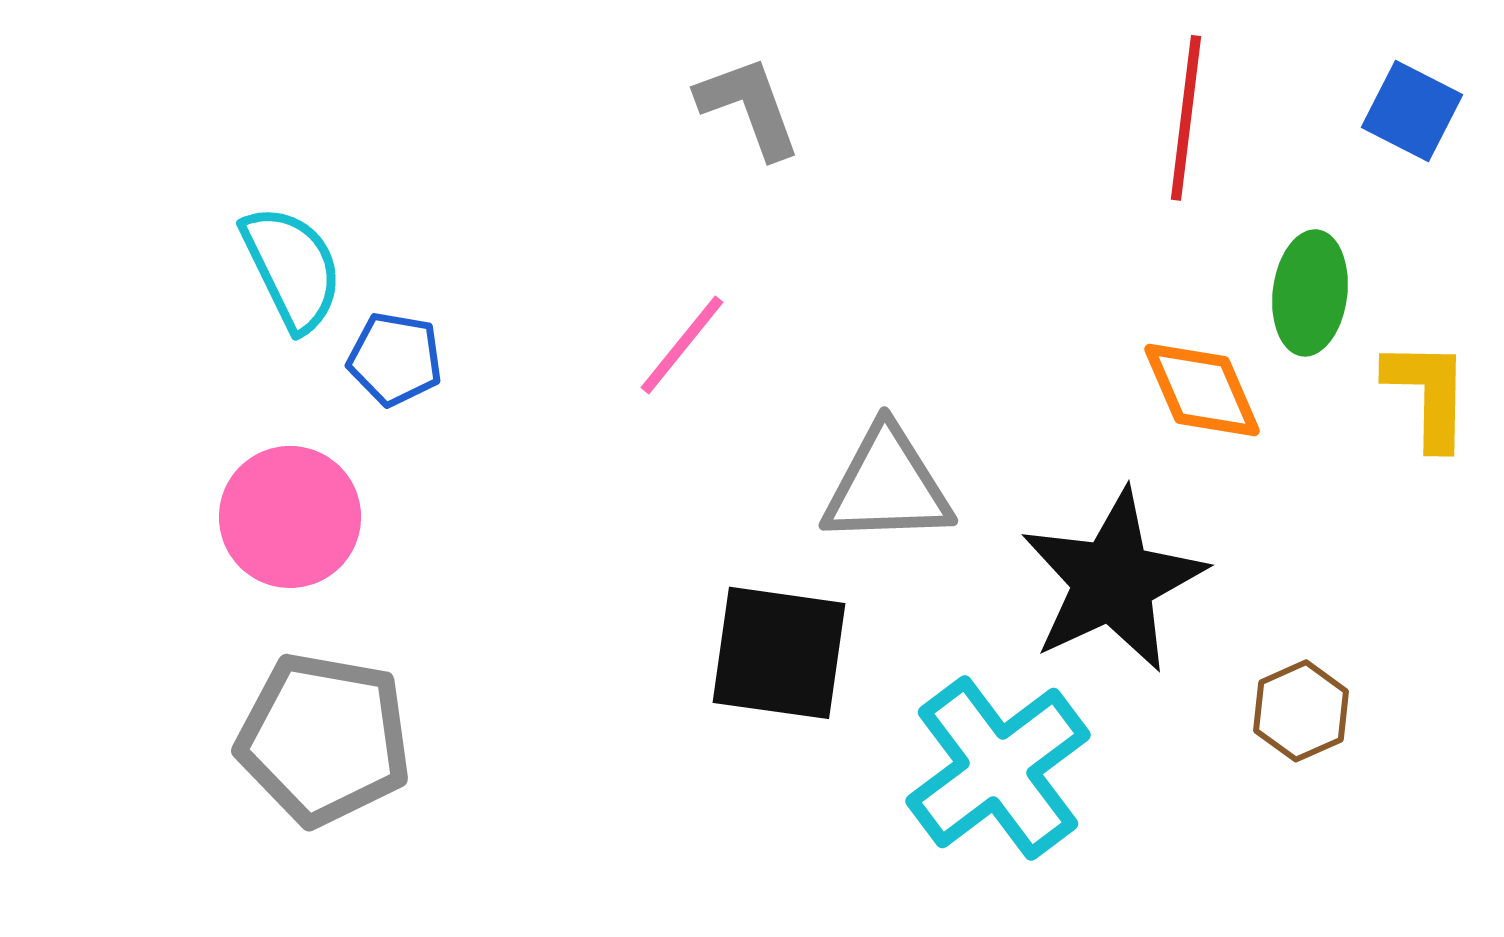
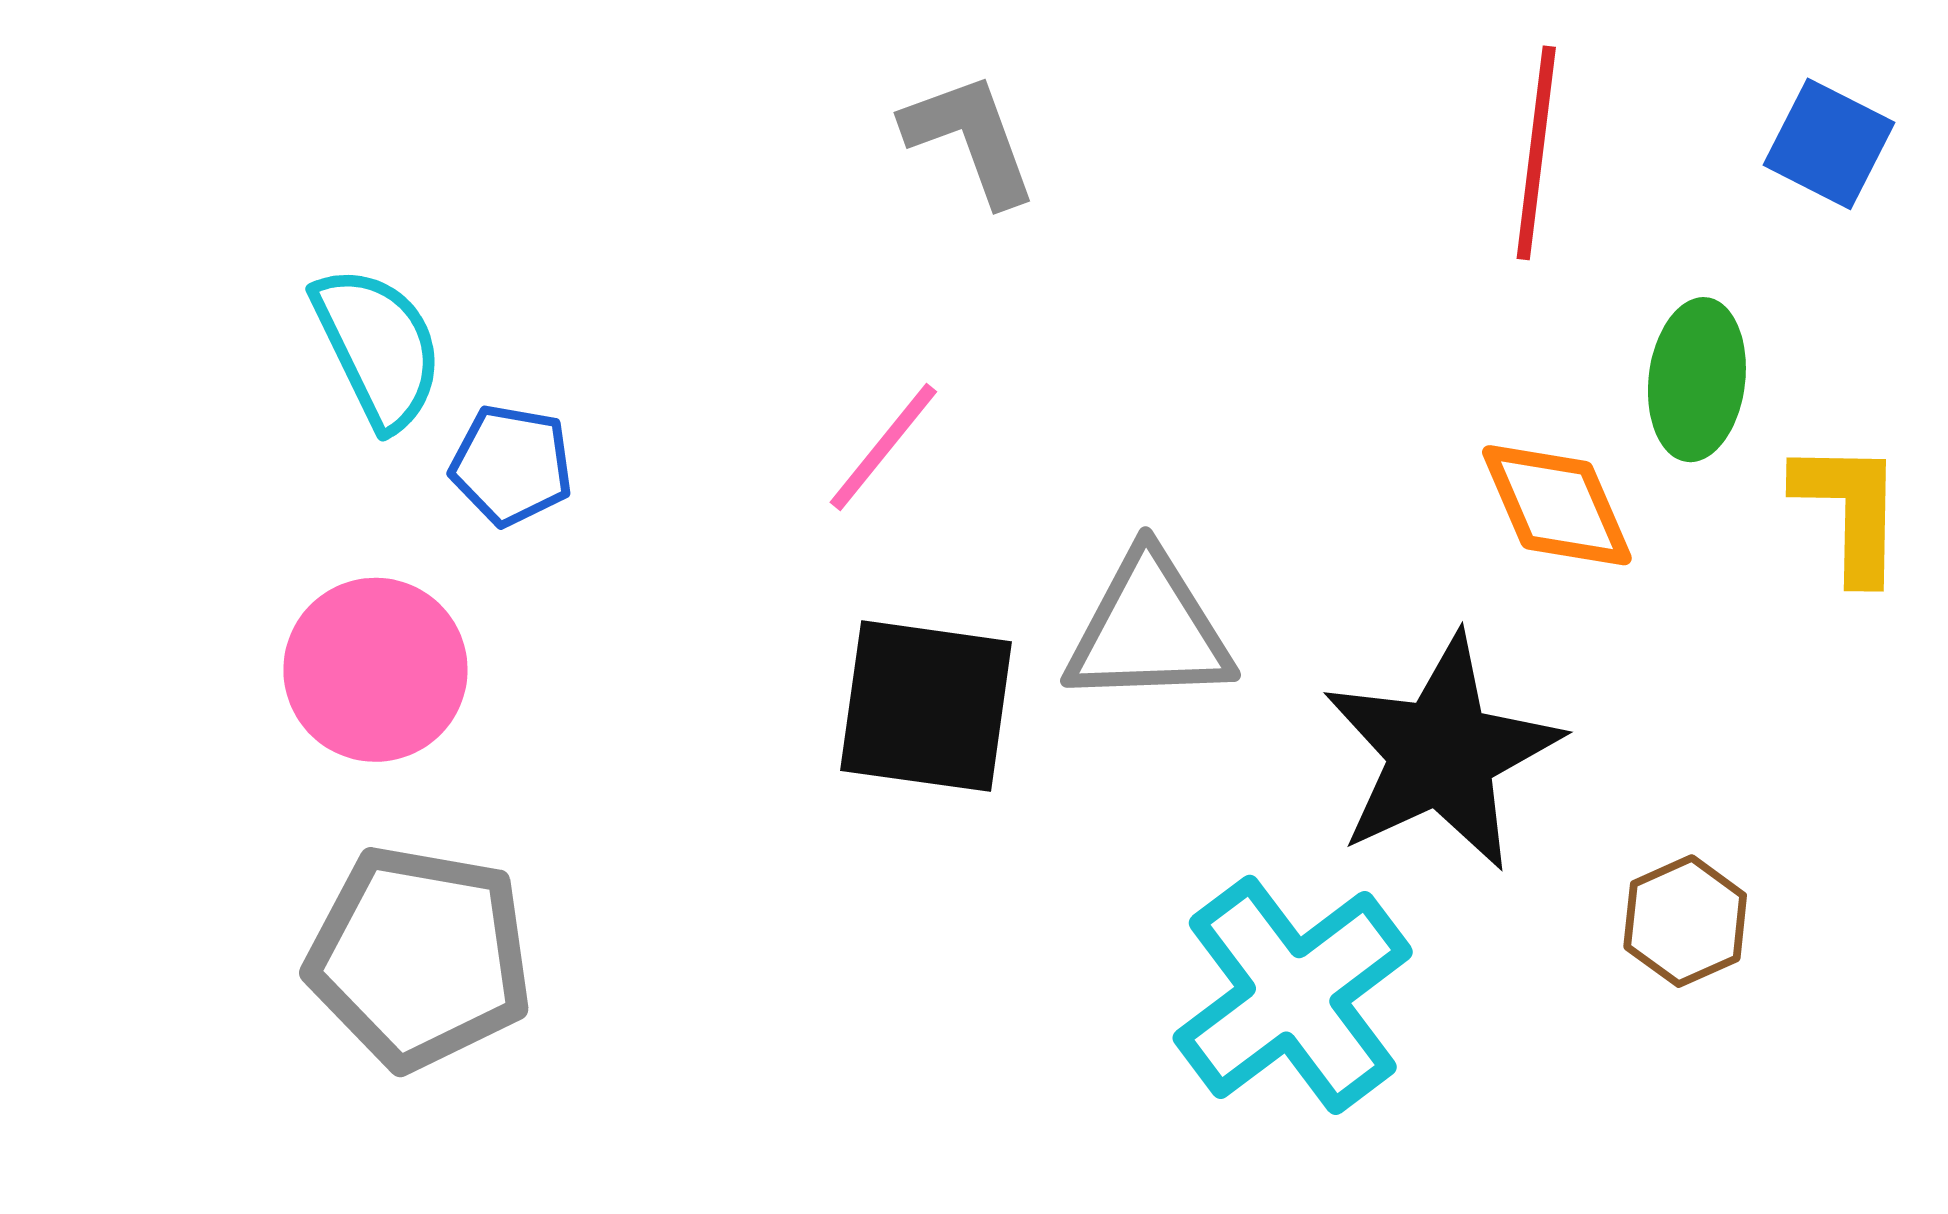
black square: (779, 653) -> (926, 706), moved

